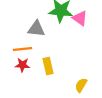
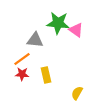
orange line: (22, 49) -> (22, 59), turned -30

